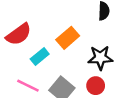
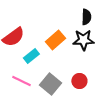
black star: (100, 58) -> (83, 40), moved

